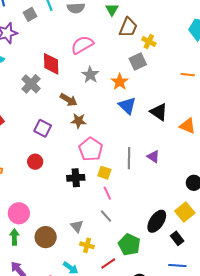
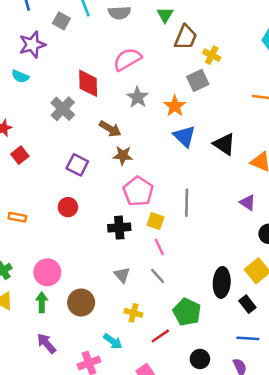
gray square: (30, 14) -> (61, 21), turned -32
purple triangle: (153, 157) -> (248, 202), moved
black ellipse: (157, 221) -> (222, 282), turned -30
gray triangle: (77, 226) -> (122, 275), moved

